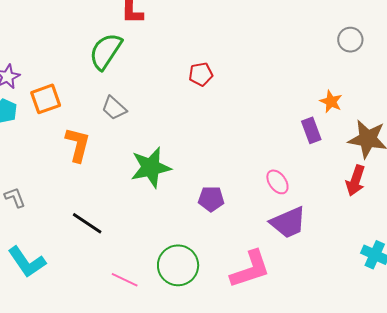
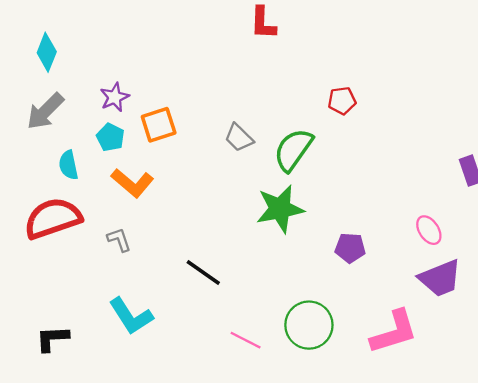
green semicircle: (106, 51) -> (293, 150), moved
orange L-shape: (78, 145) -> (132, 183), moved, turned 114

